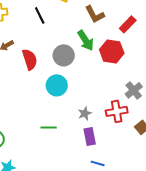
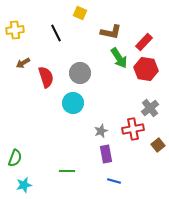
brown L-shape: (95, 14) -> (111, 32), turned -50
green arrow: (86, 40) -> (119, 58), moved
red hexagon: (112, 51) -> (146, 69), moved
green line: (49, 127) -> (67, 171), moved

